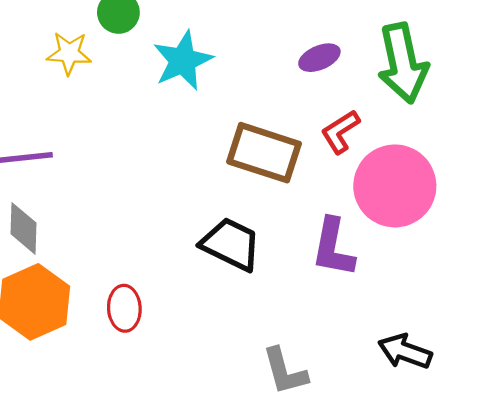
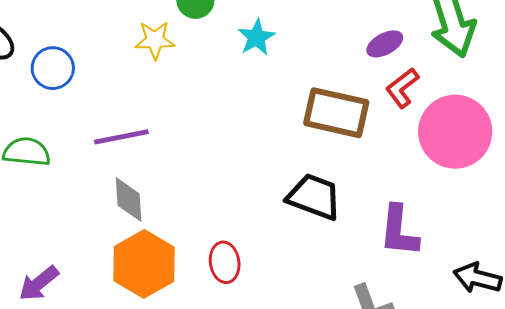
purple ellipse: (319, 58) -> (385, 44), moved
cyan star: (183, 61) -> (256, 37), size x0.7
purple L-shape: (333, 248) -> (399, 231), moved

